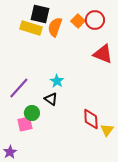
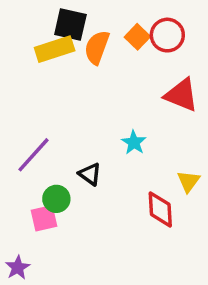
yellow rectangle: (31, 28) -> (55, 49), turned -35
cyan star: (57, 81) -> (134, 142), moved
yellow triangle: (107, 130) -> (188, 181), moved

